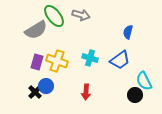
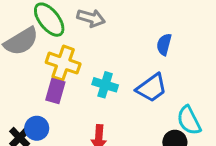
yellow cross: (57, 61) -> (63, 63), moved
purple rectangle: (37, 62) -> (55, 91), moved

